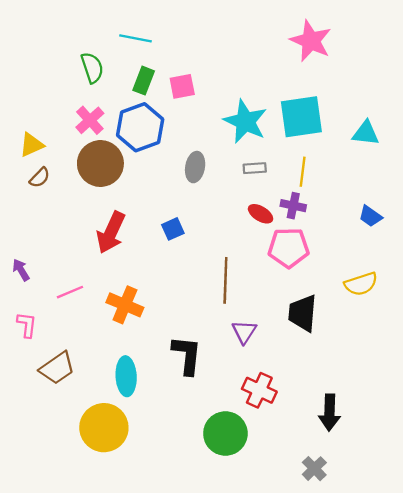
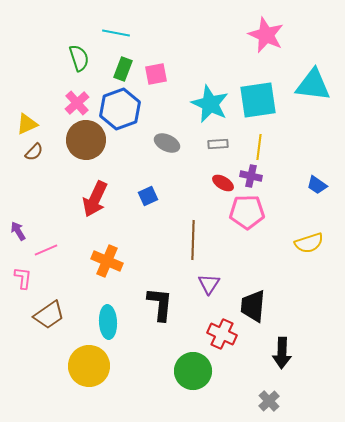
cyan triangle: (366, 133) -> (313, 85), moved, size x1.5
gray ellipse: (195, 167) -> (167, 143), turned -75
pink line: (70, 292) -> (46, 250), moved
black trapezoid: (303, 313) -> (253, 306), moved

